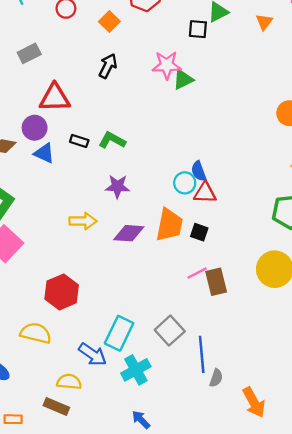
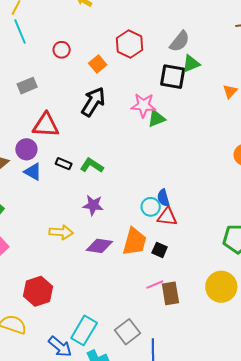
orange triangle: (264, 22) -> (230, 91), moved
black square: (198, 29) -> (173, 77), size x1.5
black arrow: (108, 66) -> (93, 102), size x1.4

